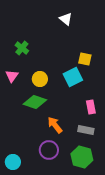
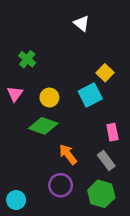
yellow square: (85, 59) -> (105, 73), turned 32
gray rectangle: (86, 130) -> (106, 160), turned 42

